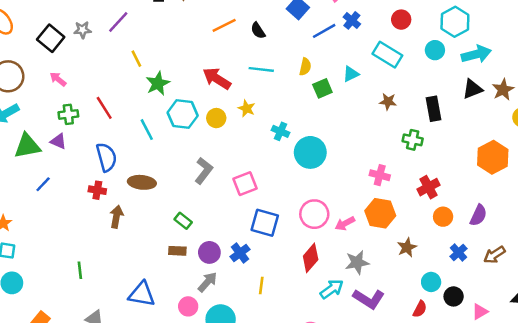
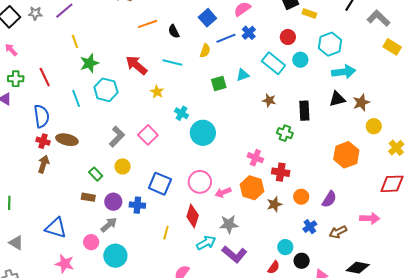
cyan circle: (435, 50) -> (300, 60), moved
yellow semicircle: (305, 67) -> (205, 51), moved
yellow circle: (216, 118) -> (123, 166), moved
pink square: (245, 184) -> (148, 135), moved, turned -30
red cross: (428, 187) -> (281, 172), moved, turned 30
red cross: (97, 190) -> (43, 141), moved
brown star: (407, 247) -> (274, 204), moved
blue cross: (240, 253) -> (137, 205), turned 35
red diamond: (311, 258) -> (193, 216), turned -30
yellow line: (261, 285) -> (166, 233), moved

